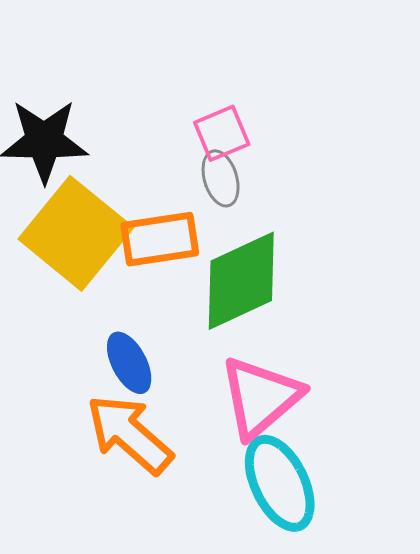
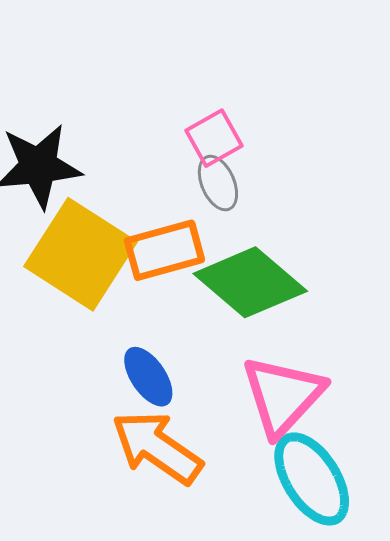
green diamond: (241, 281) -> (250, 282), turned 72

